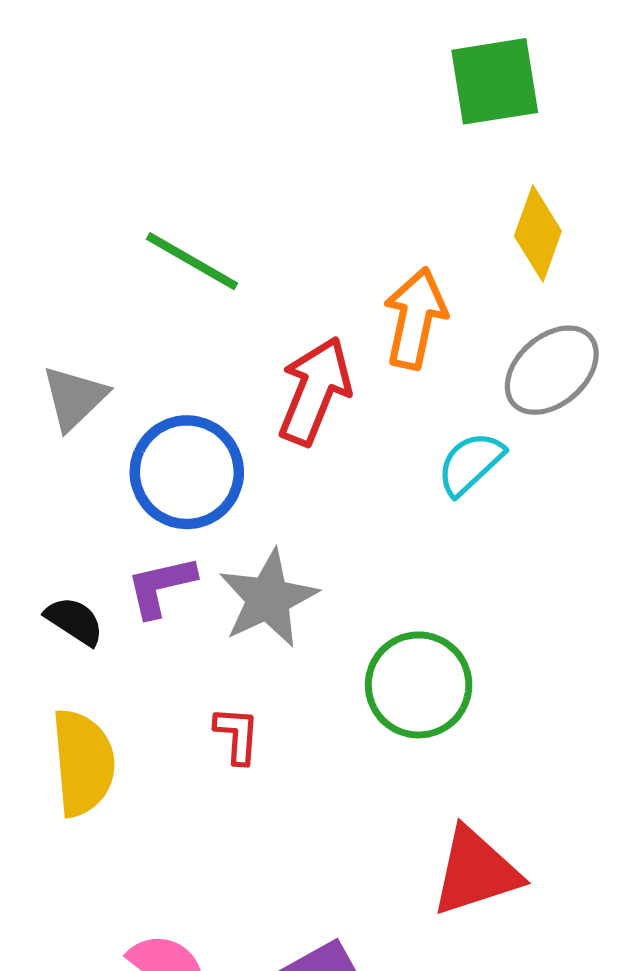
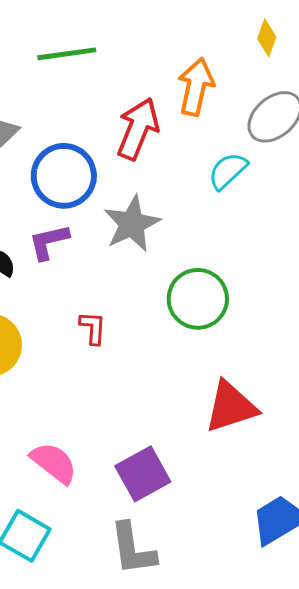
yellow diamond: (538, 233) -> (267, 38), size x0.7
green line: (192, 261) -> (67, 54), turned -38
gray star: (268, 598) -> (132, 224), moved

